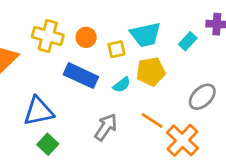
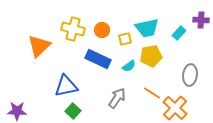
gray ellipse: (202, 97) -> (190, 75), turned -40

